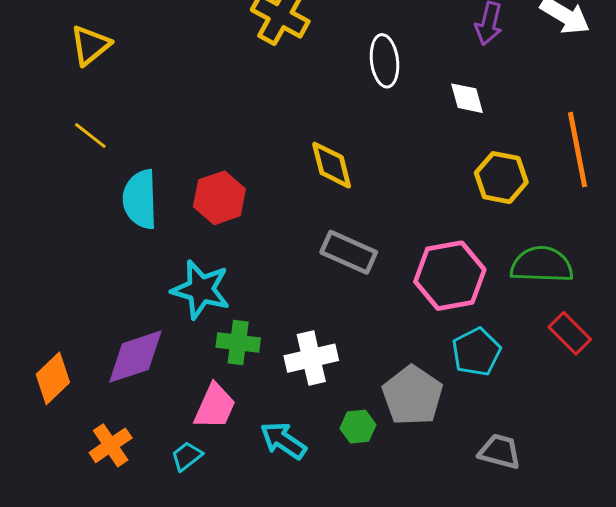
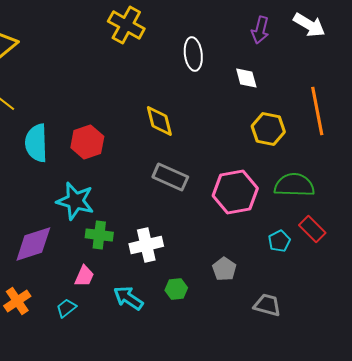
cyan pentagon: (476, 352) -> (279, 241), moved, size x0.7
gray pentagon: (412, 395) -> (224, 269), moved, size x0.6
pink trapezoid: (215, 406) -> (84, 276), size x0.7

